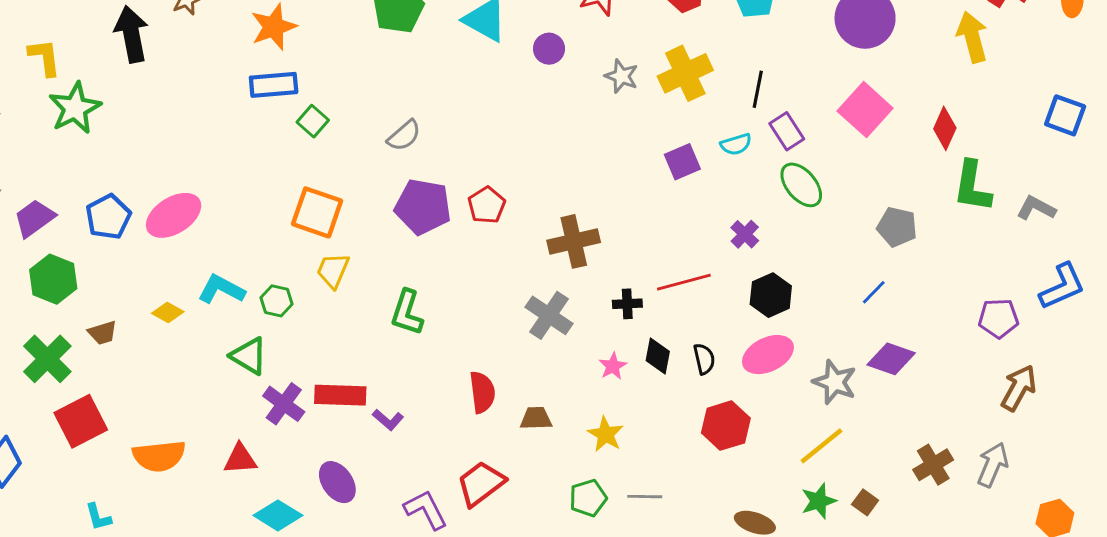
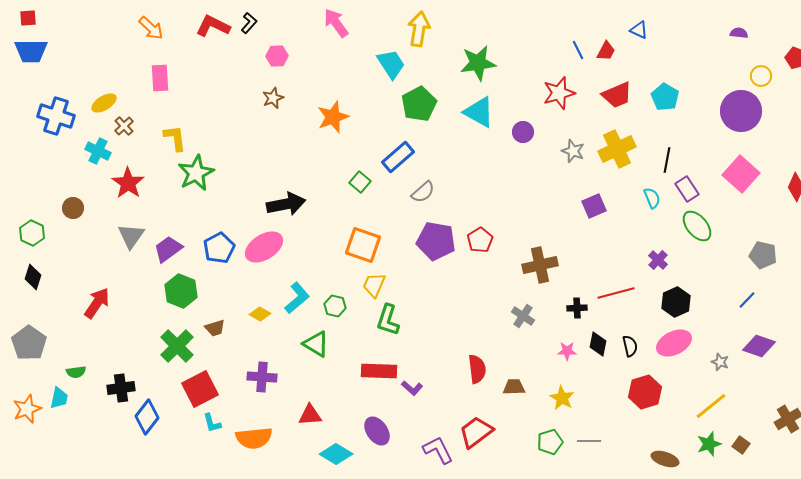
black arrow: (131, 34) -> (286, 204), moved, turned 90
blue rectangle: (274, 85) -> (398, 157), moved, turned -36
cyan semicircle: (736, 144) -> (652, 198), turned -95
purple square: (682, 162) -> (594, 206), moved
cyan L-shape: (221, 289) -> (297, 298), turned 112
green L-shape: (407, 312) -> (388, 320), moved
gray cross: (549, 315) -> (523, 316), size x0.7
pink star: (613, 366) -> (567, 351), turned 30
gray star: (835, 382) -> (720, 362), size x0.6
purple cross: (284, 404) -> (262, 377), moved, turned -32
orange semicircle: (159, 456) -> (254, 438), moved
cyan L-shape: (98, 517) -> (212, 423), moved

